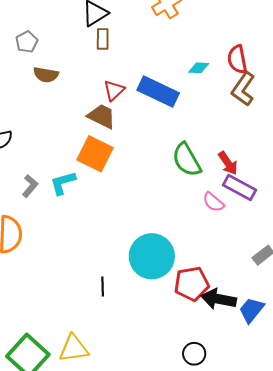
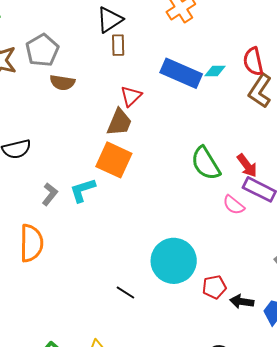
gray pentagon: (27, 42) -> (42, 50), size x1.5
blue rectangle: (158, 92) -> (181, 73), moved
brown trapezoid: (102, 116) -> (119, 122), turned 88
red pentagon: (192, 284) -> (214, 287), size x0.7
black line: (103, 286) -> (125, 292), turned -54
black arrow: (219, 299) -> (242, 302), size x0.7

